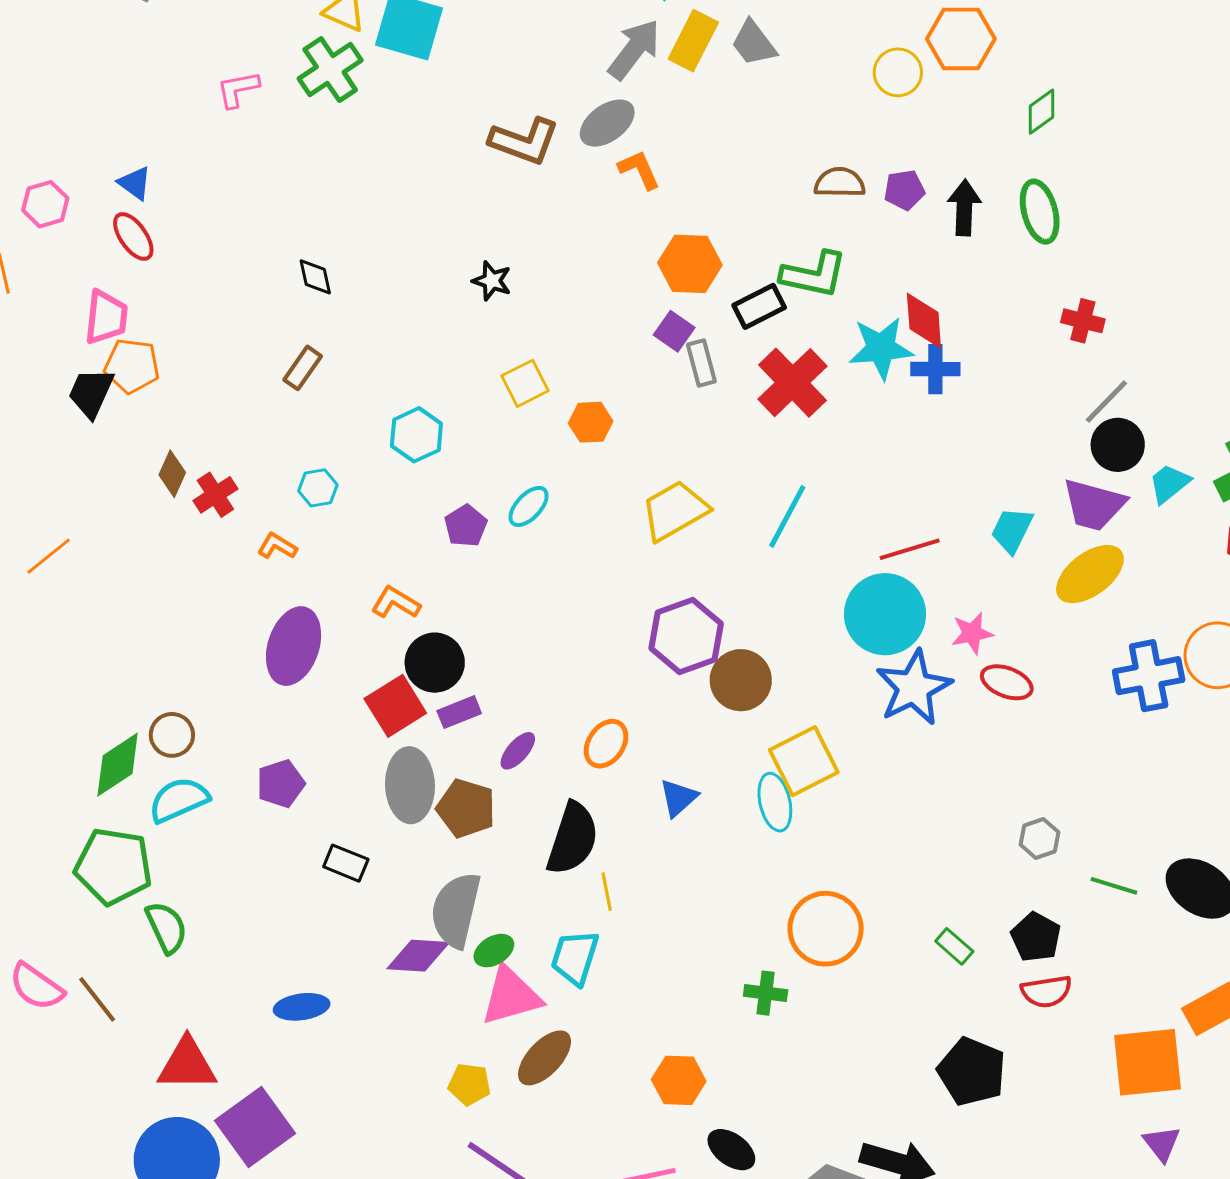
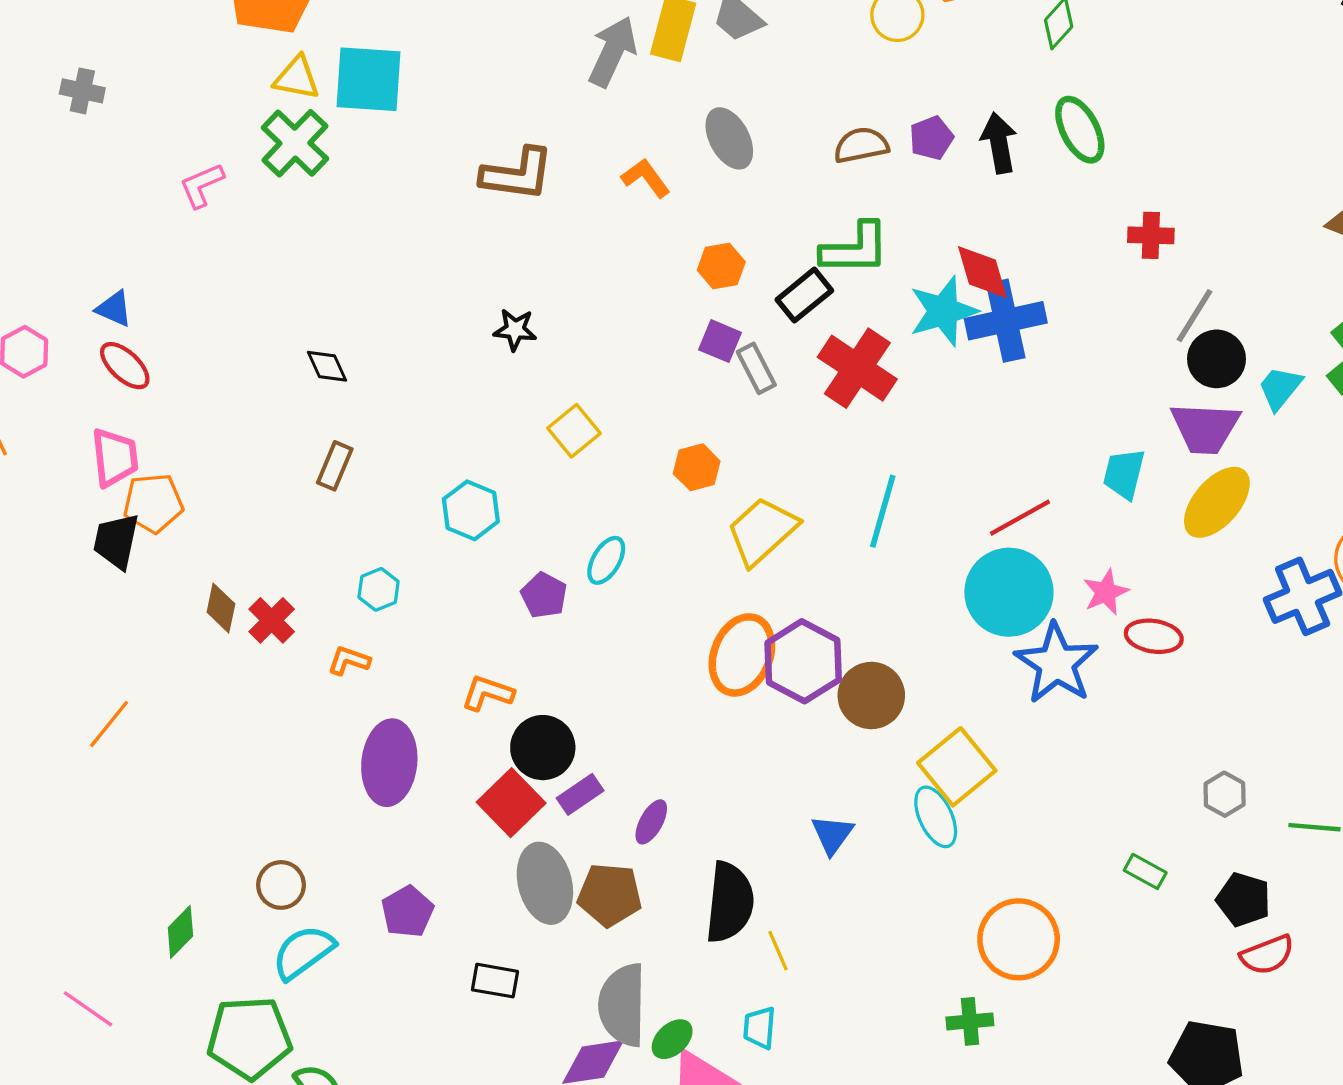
gray ellipse: (607, 123) -> (729, 138), moved, turned -70
orange hexagon: (690, 264) -> (721, 266), size x0.7
blue cross: (935, 369) -> (1006, 321), size x1.5
orange hexagon: (591, 422) -> (697, 467), moved
orange ellipse: (606, 744) -> (742, 655), moved, size x1.5
green diamond: (118, 765) -> (180, 932), moved, size x0.7
green rectangle: (954, 946) -> (1145, 871), moved
cyan trapezoid: (575, 957) -> (759, 1028), size x0.7

